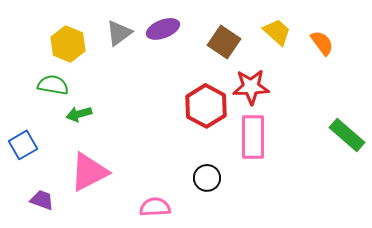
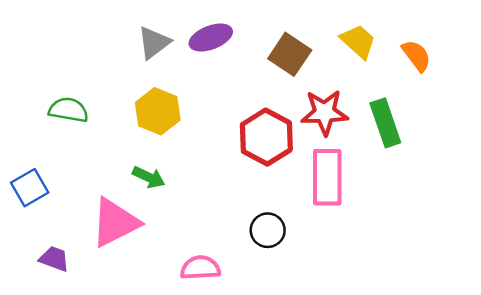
yellow hexagon: (68, 44) -> (158, 111), moved
green arrow: (79, 114) -> (149, 177), moved, turned -140
green rectangle: (347, 135) -> (385, 123), moved, turned 30

